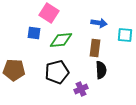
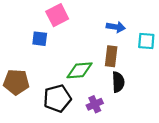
pink square: (49, 13) -> (57, 15), turned 30
green diamond: (61, 40) -> (80, 70), moved
black pentagon: (57, 72) -> (57, 98), moved

